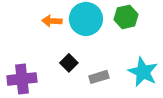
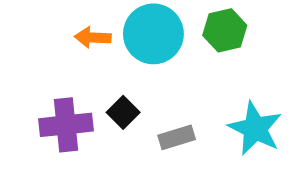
purple cross: (22, 79) -> (66, 125), moved

